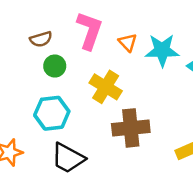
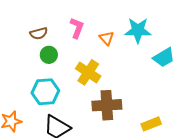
pink L-shape: (90, 31) -> (77, 28), size x0.7
cyan star: (162, 50) -> (138, 30), moved

